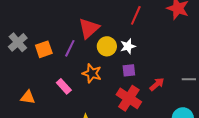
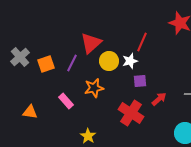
red line: (136, 15) -> (142, 42), moved
purple square: (129, 70) -> (140, 81), moved
orange star: (92, 73) -> (94, 88), turned -30

